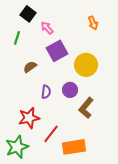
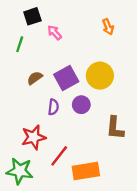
black square: (28, 14) -> (32, 16), turned 35
purple square: (57, 51) -> (66, 78), moved
brown L-shape: (86, 108) -> (115, 128), moved, turned -35
green star: (17, 147) -> (20, 171), turned 30

